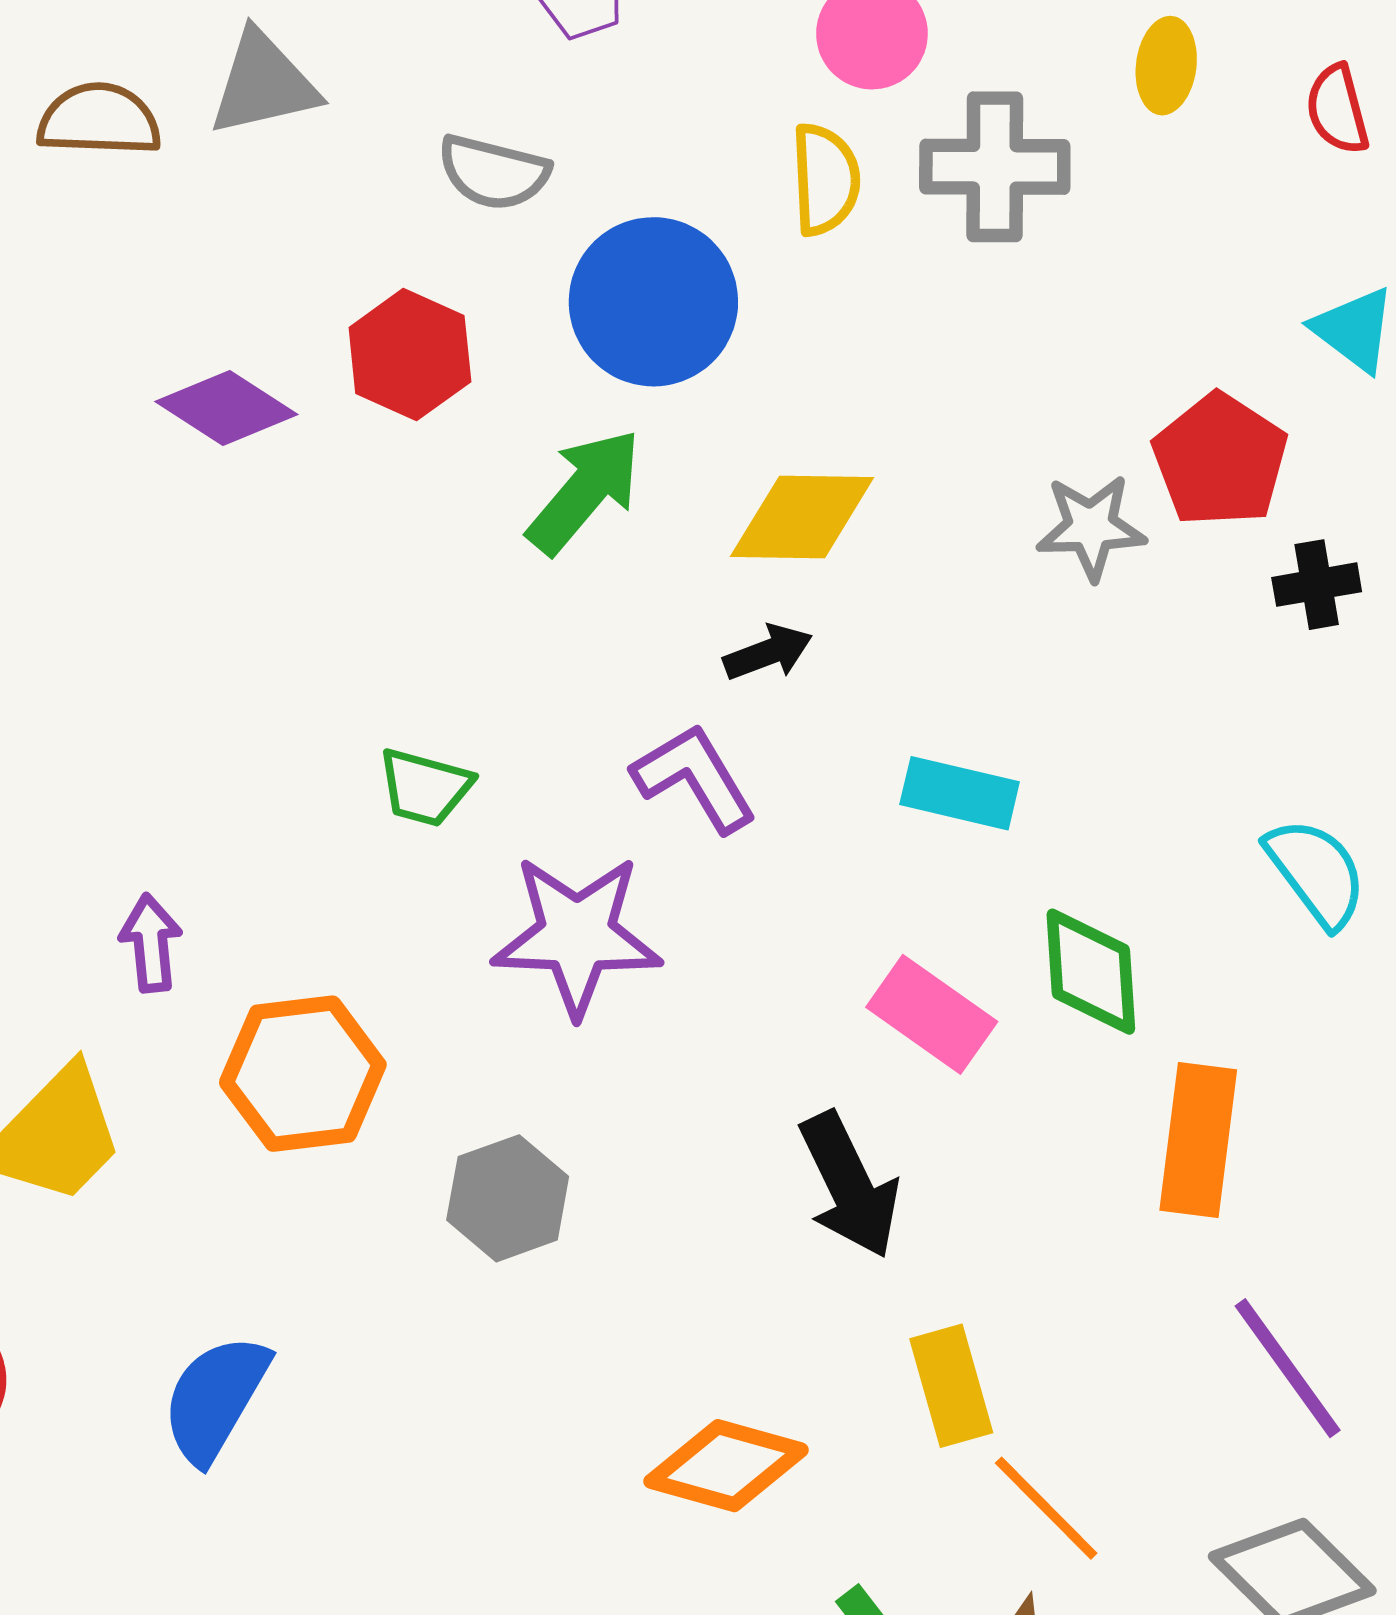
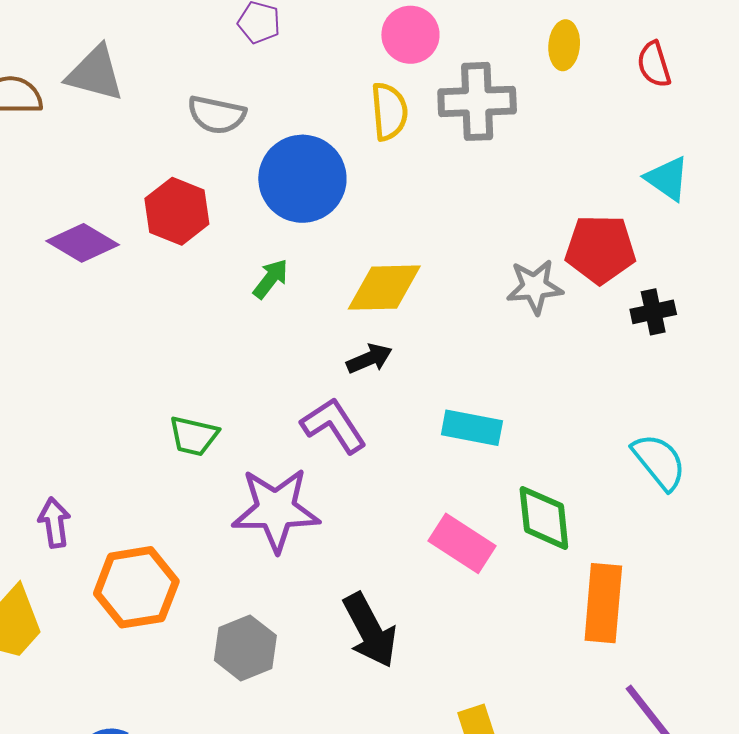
gray triangle: (263, 84) -> (95, 73), turned 30
red pentagon: (1220, 460) -> (600, 249), turned -30
green arrow: (584, 491) -> (271, 279), size x0.6
black arrow: (849, 1185) -> (370, 630), moved

